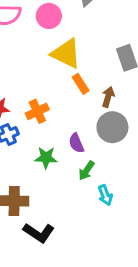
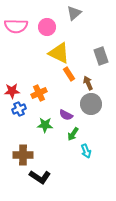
brown arrow: (108, 97) -> (88, 83), turned -40
purple semicircle: (76, 143) -> (66, 115), turned -40

